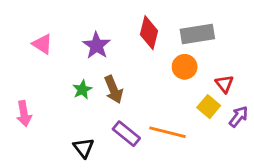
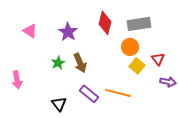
yellow square: (209, 107) -> (137, 66), moved
purple arrow: (239, 117) -> (168, 82), turned 63

